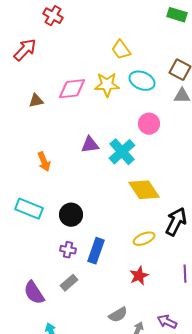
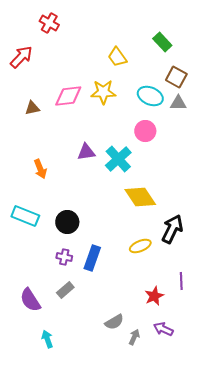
green rectangle: (177, 15) -> (162, 42), moved, turned 30
cyan ellipse: (142, 81) -> (150, 96), moved
red star: (139, 276) -> (154, 296), moved

